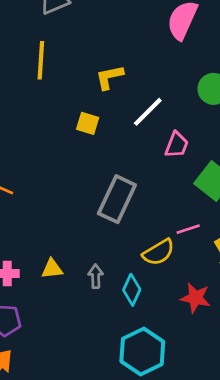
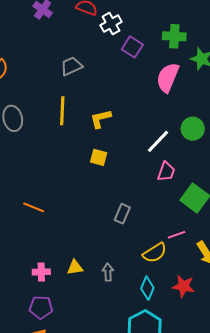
yellow L-shape: (109, 77) -> (101, 119), moved
white line: (148, 112) -> (158, 141), moved
gray rectangle: (117, 199) -> (122, 214), size x0.6
cyan diamond: (132, 290) -> (147, 288), moved

